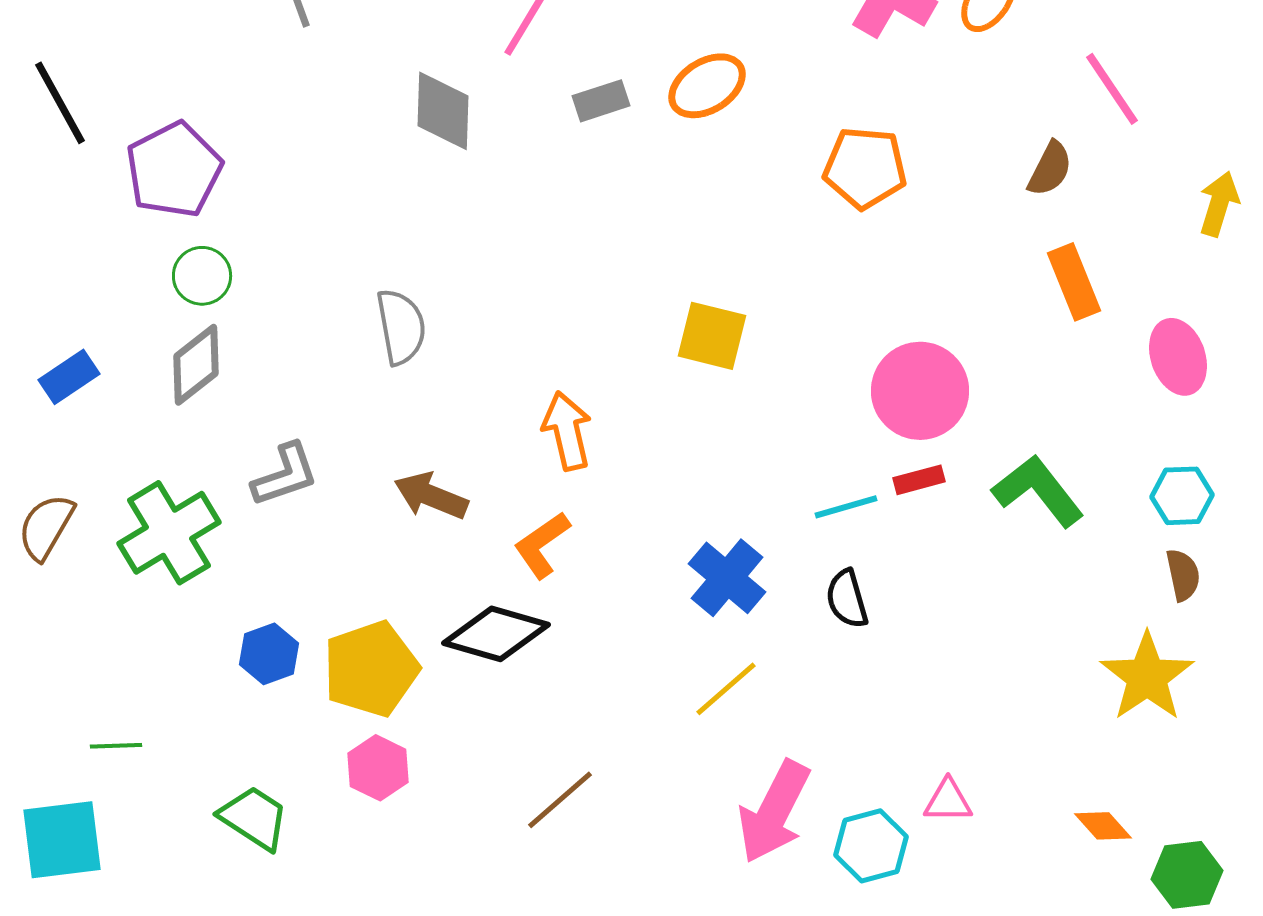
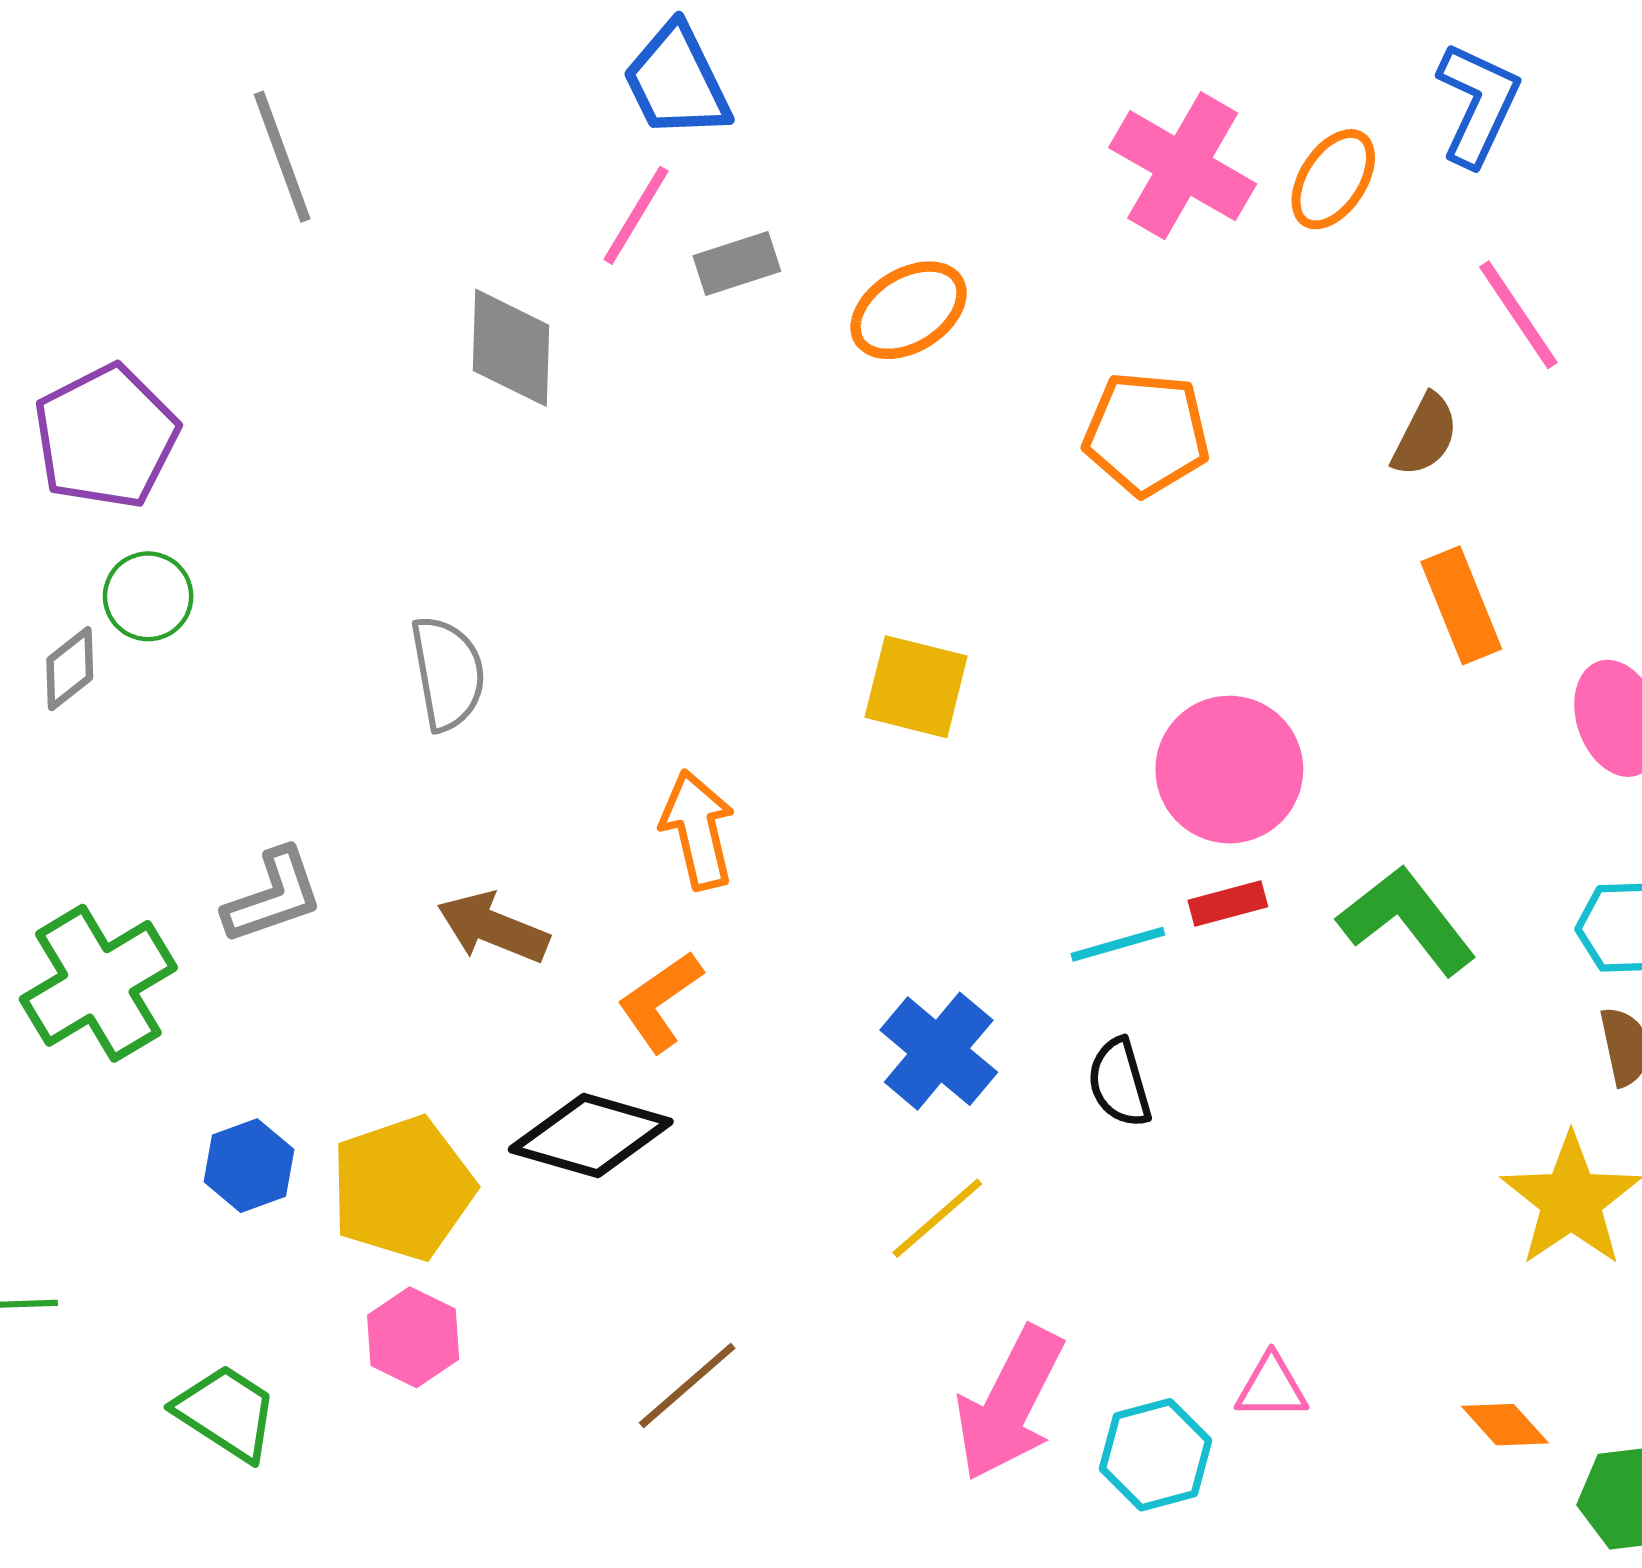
gray rectangle: (601, 101) -> (737, 264), moved
gray diamond: (196, 365) -> (70, 669), moved, size x0.7

